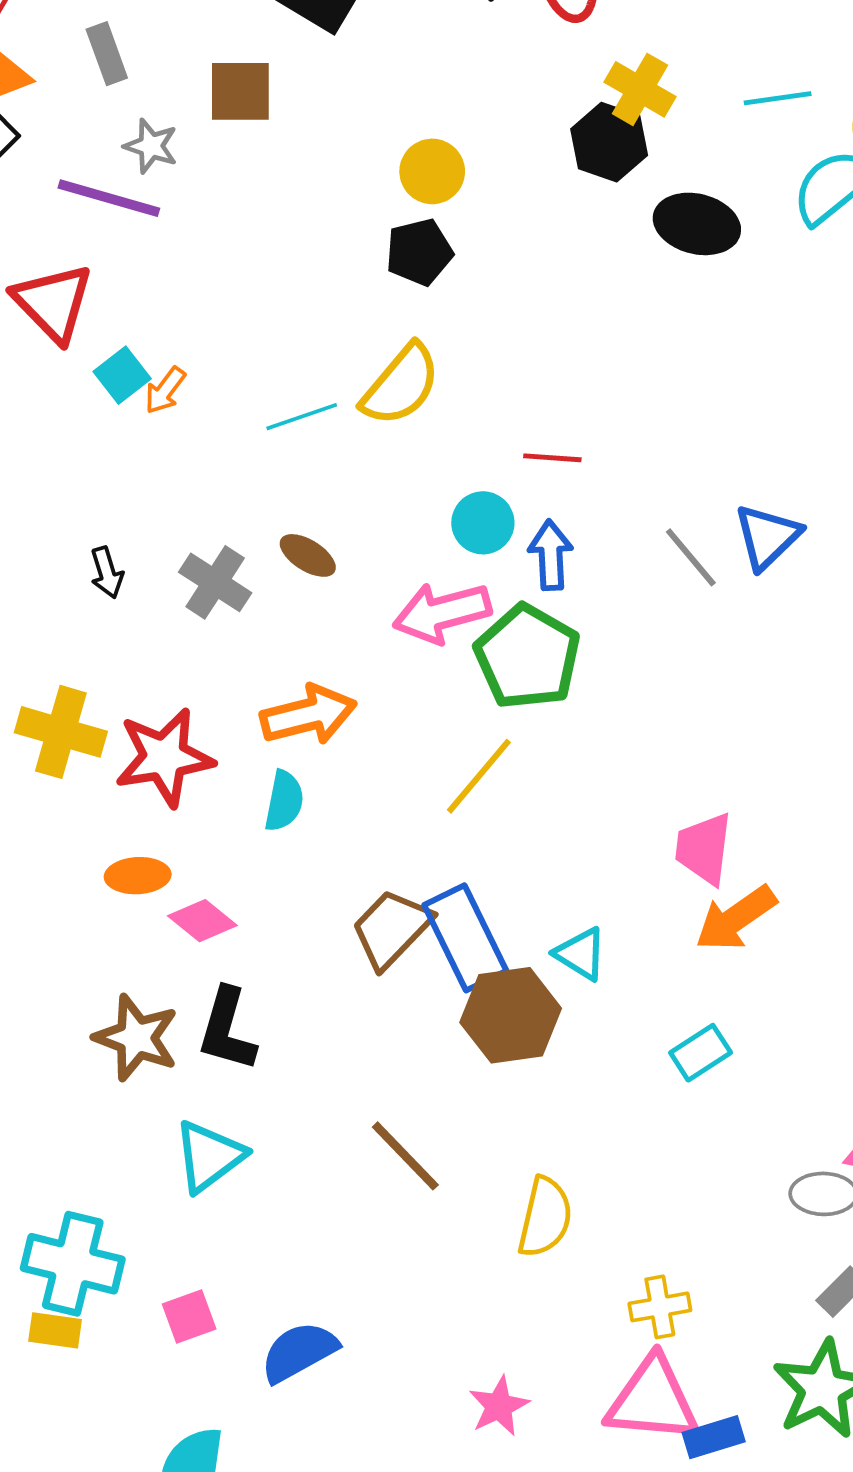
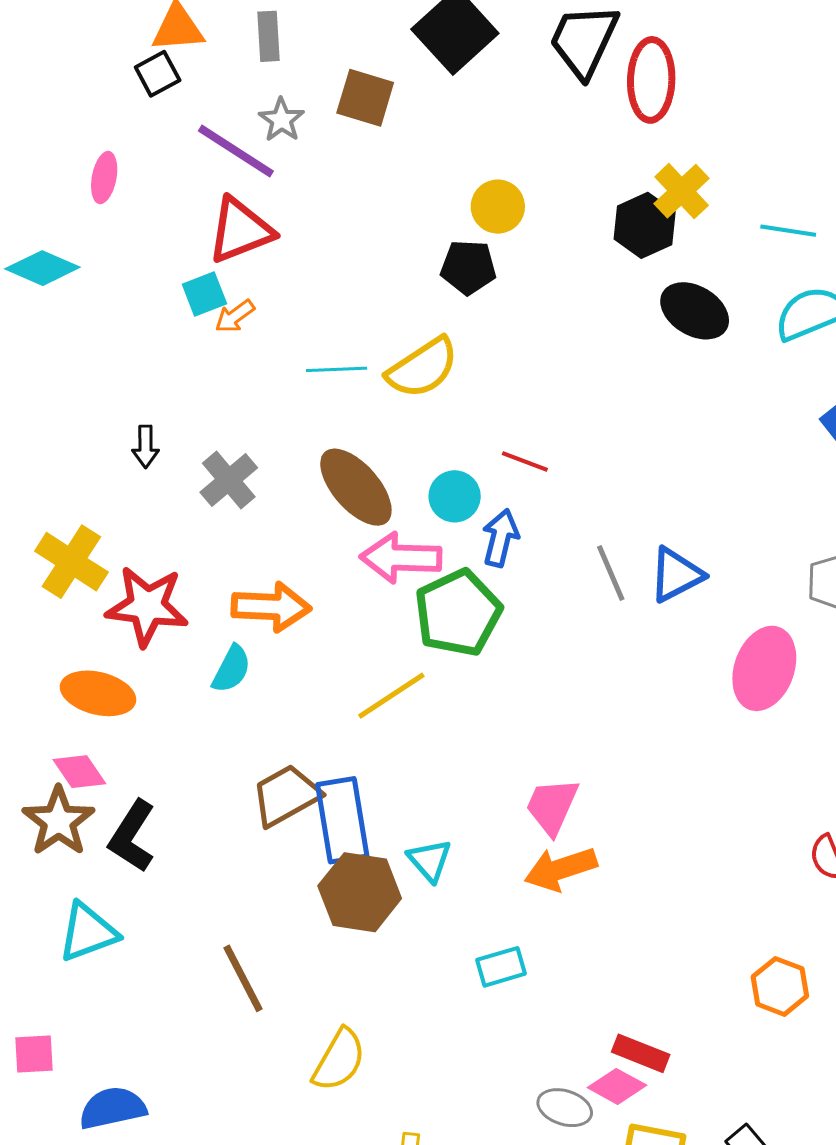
red triangle: (53, 303) -> (240, 230), moved, turned 36
brown ellipse: (308, 555) -> (356, 487), moved, size x1.8
orange ellipse: (138, 876) -> (98, 693), size x1.4
pink diamond: (202, 921) -> (79, 772), moved

